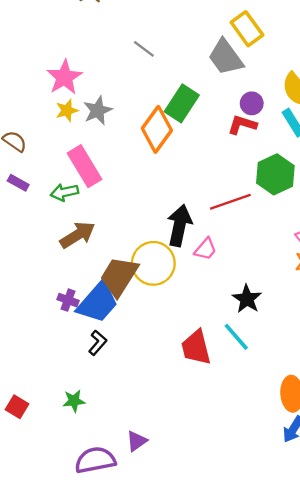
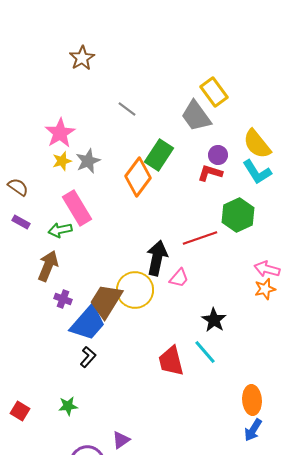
brown arrow: (77, 235) -> (48, 266), moved, turned -36
purple cross: (68, 300) -> (63, 299), moved

